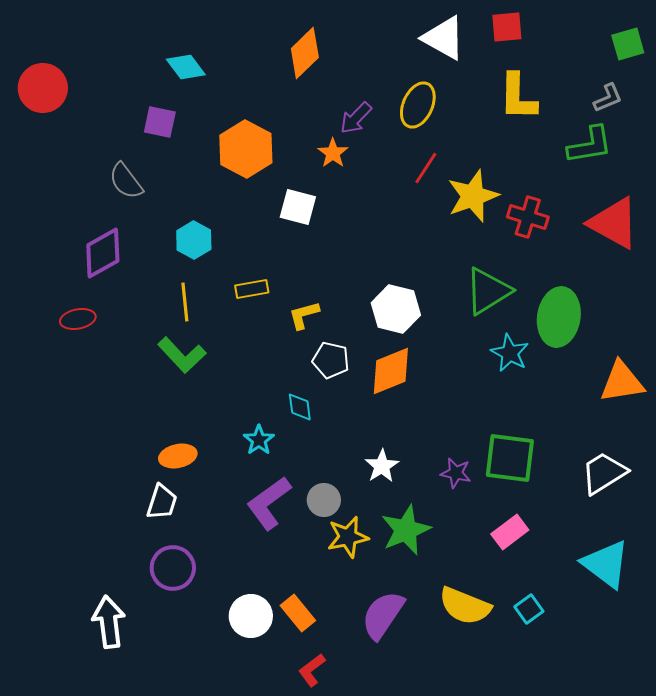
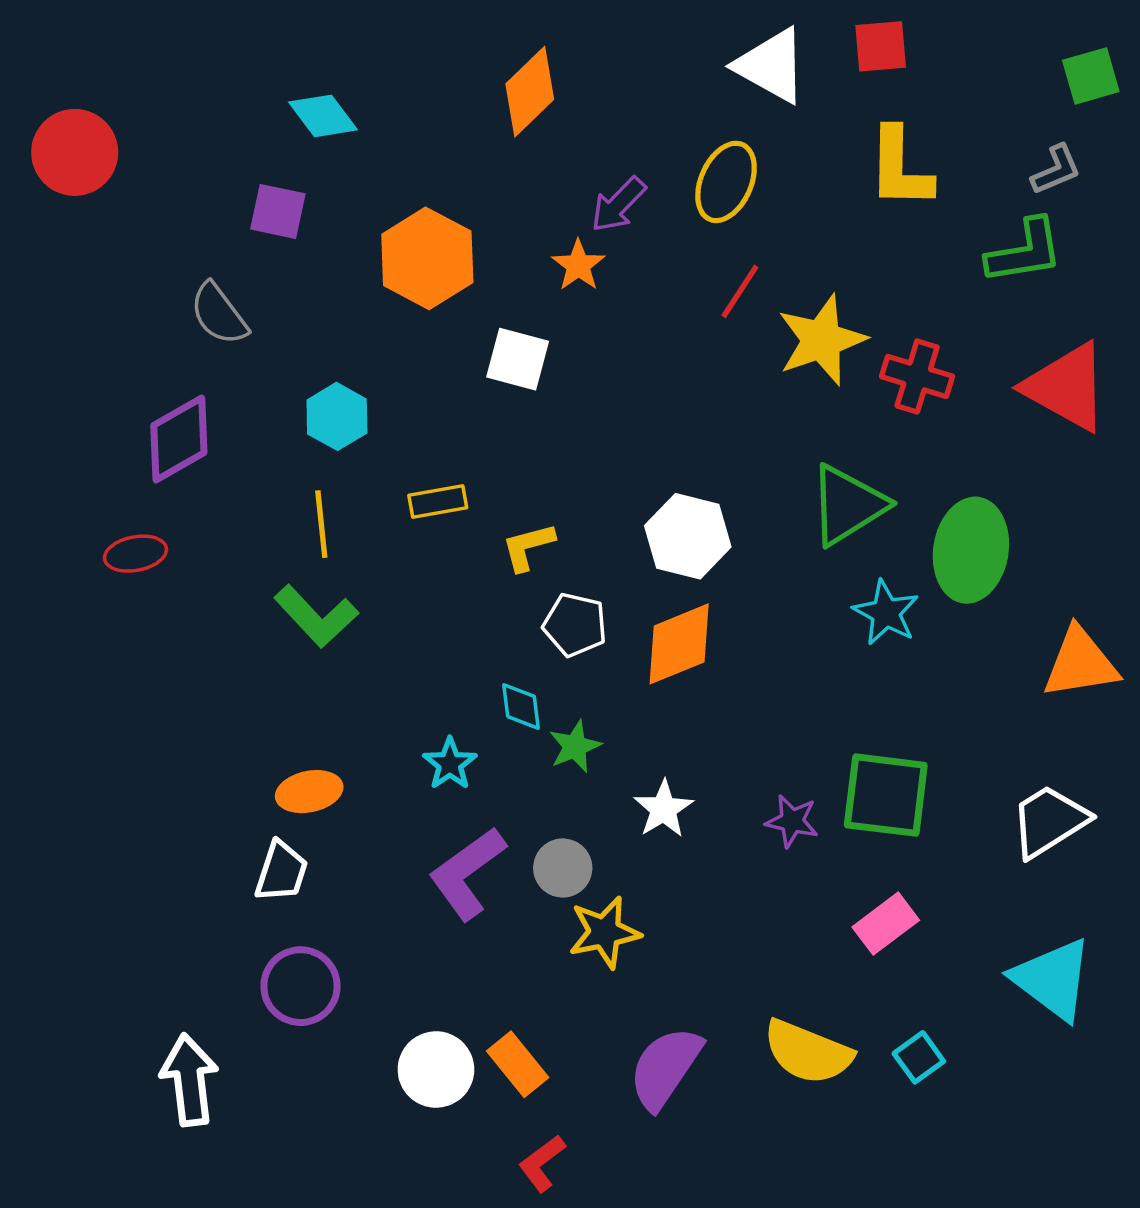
green star: (406, 530) -> (575, 746), moved, size x0.6

